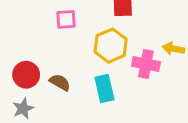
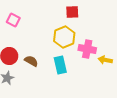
pink square: (66, 19) -> (13, 20), moved, turned 32
yellow arrow: (174, 49) -> (105, 60), moved

